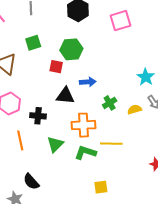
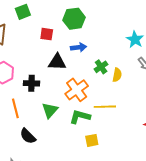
green hexagon: (71, 49) -> (74, 19), moved
yellow semicircle: (135, 109) -> (117, 75), moved, turned 120
orange cross: (84, 125) -> (77, 90), turned -30
black semicircle: (31, 182) -> (28, 136), moved
yellow square: (101, 187) -> (92, 140), moved

